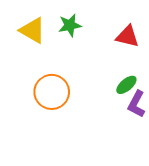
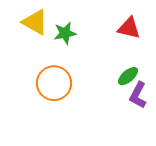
green star: (70, 25) -> (65, 33), moved

